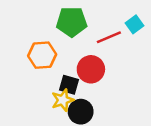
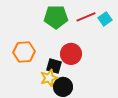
red line: (109, 37) -> (86, 17), moved
orange hexagon: (42, 55) -> (24, 52), moved

